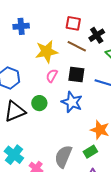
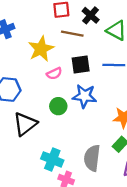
pink semicircle: (52, 76) -> (54, 73), turned -128
green circle: (39, 103) -> (58, 106), moved
cyan cross: (14, 155) -> (52, 159), moved

